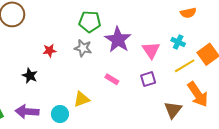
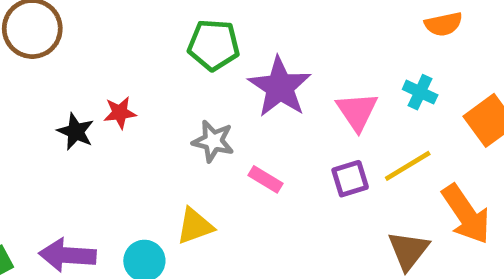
gray star: (83, 48) -> (213, 141), moved
yellow line: (185, 66) -> (408, 166), moved
black star: (30, 76) -> (76, 132), moved

